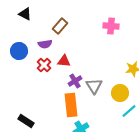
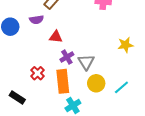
red cross: (44, 65) -> (38, 73), moved
yellow circle: (120, 93) -> (96, 83), moved

